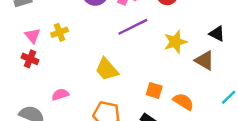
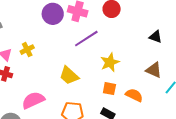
yellow star: (175, 42) -> (110, 62), moved
brown triangle: (205, 60) -> (154, 70), moved
pink semicircle: (60, 95) -> (33, 100), size x1.6

